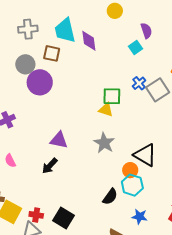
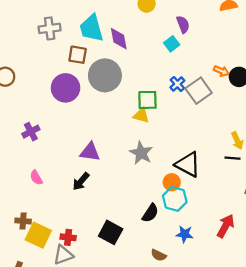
gray circle: (25, 64) -> (105, 75), moved, size x1.5
black square: (63, 218) -> (111, 232), moved

